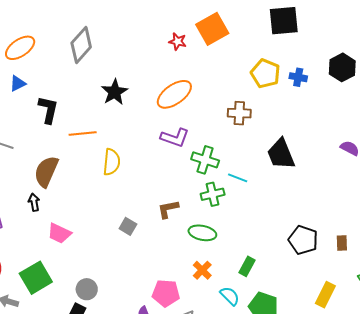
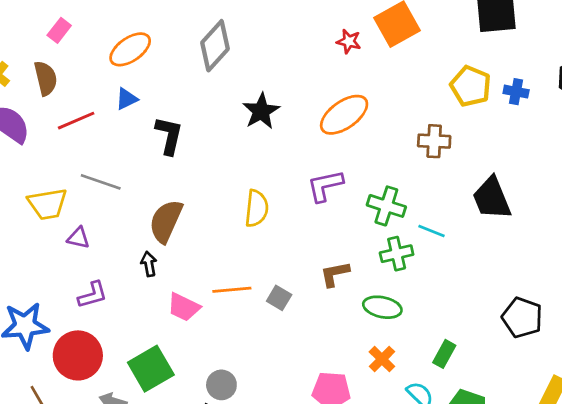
orange line: (83, 133) -> (232, 290), moved
purple L-shape: (175, 138) -> (325, 186), moved, turned 148

